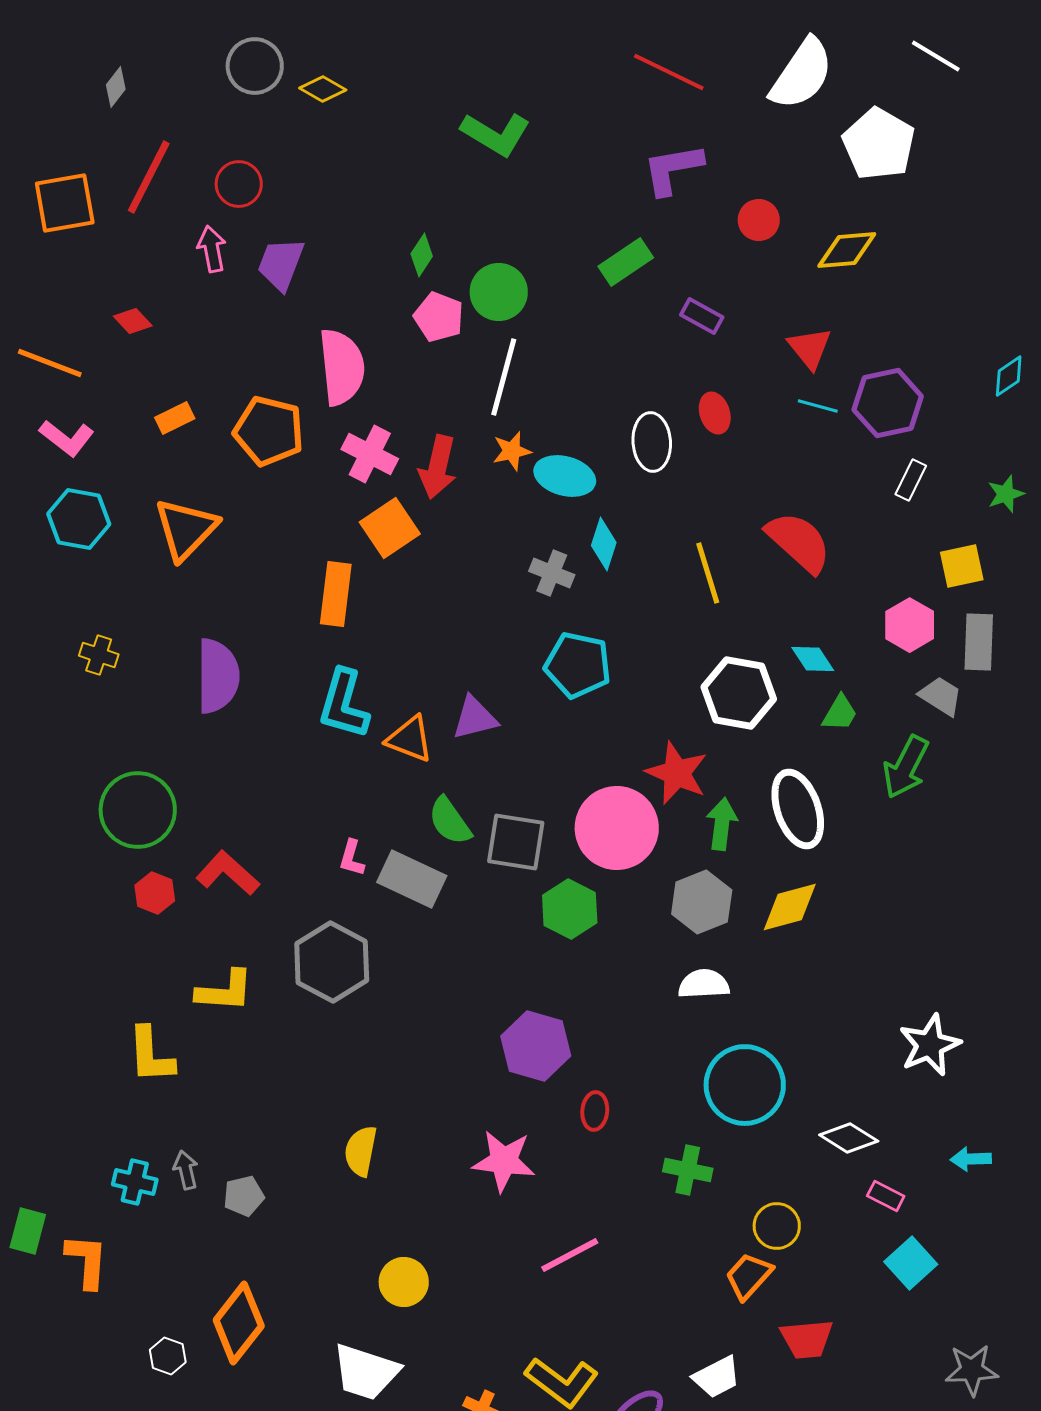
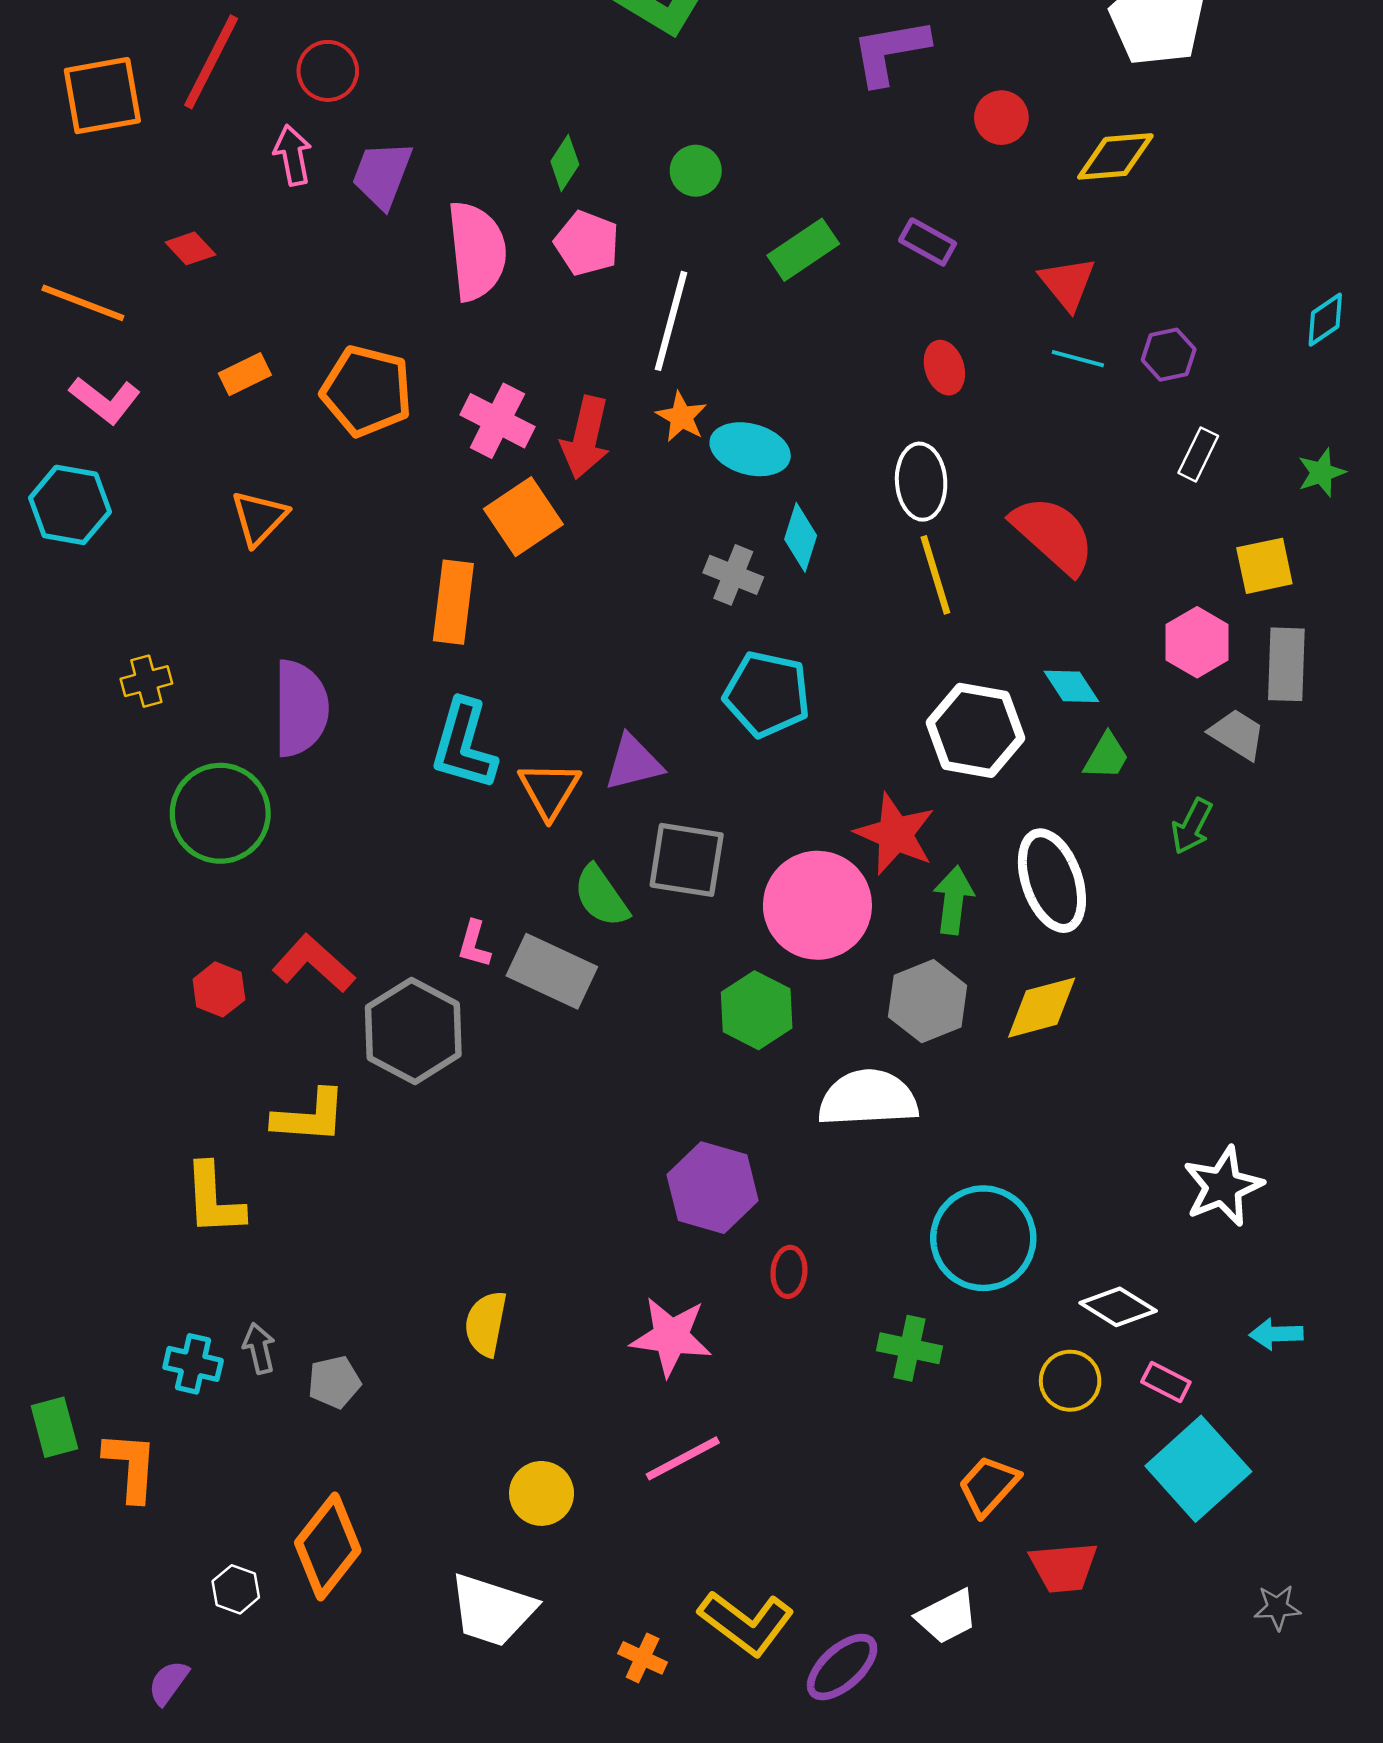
green rectangle: (626, 262) -> (803, 250), moved
green circle: (499, 292) -> (696, 171), moved, size x0.7
pink semicircle: (342, 367) -> (477, 251), moved
purple hexagon: (888, 403) -> (1169, 355), size x0.6
white ellipse: (652, 442) -> (921, 482), moved
orange star: (512, 451) -> (681, 417), turned -30
cyan hexagon: (79, 519) -> (70, 505), moved
orange triangle: (186, 529) -> (259, 518), size x0.7
yellow cross: (99, 655) -> (146, 681), turned -33
orange triangle: (410, 739) -> (549, 790), turned 40
green arrow: (906, 767) -> (1192, 826), size x0.7
green circle: (138, 810) -> (220, 813), moved
gray square: (516, 842) -> (687, 860), moved
gray hexagon: (332, 962) -> (413, 1031), moved
white semicircle: (704, 984) -> (868, 1098), moved, size x1.5
yellow circle: (777, 1226) -> (1070, 1381), moved
green rectangle: (28, 1231) -> (54, 1427), turned -30
pink line: (570, 1255) -> (683, 1458), moved
cyan square: (911, 1263) -> (1198, 1469), size x1.5
gray star: (972, 1370) -> (1277, 1607), size x0.7

